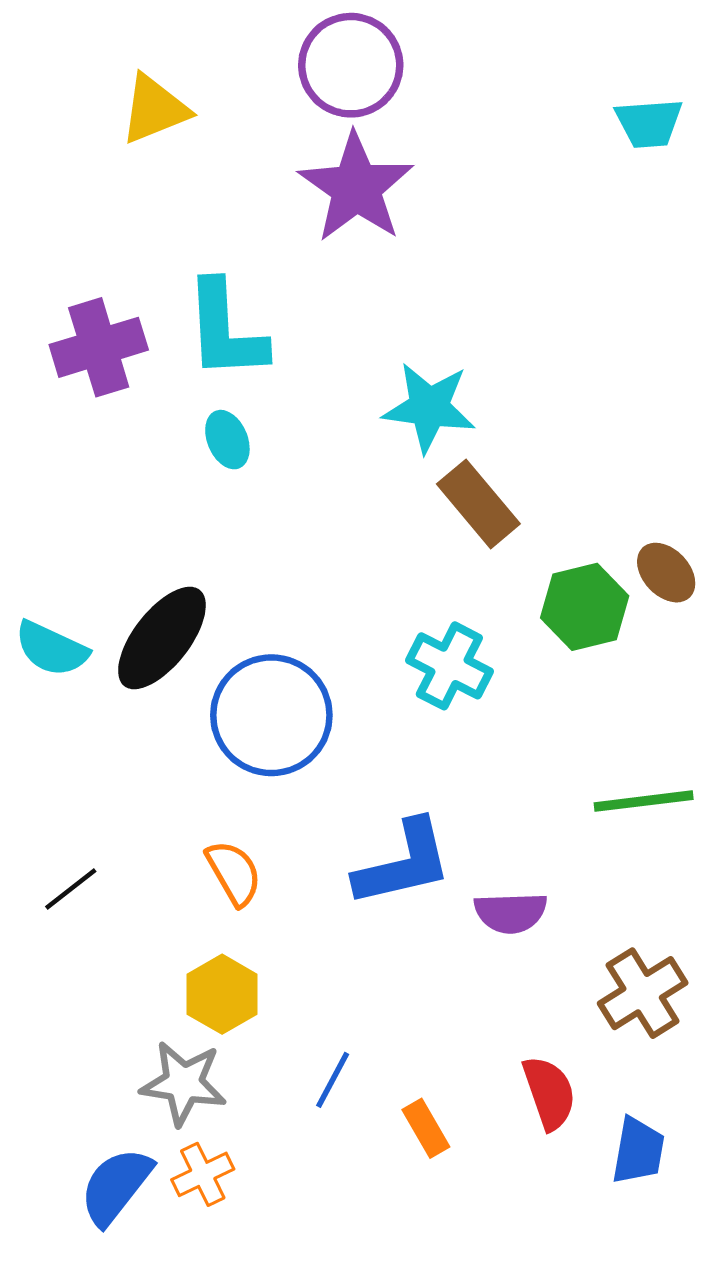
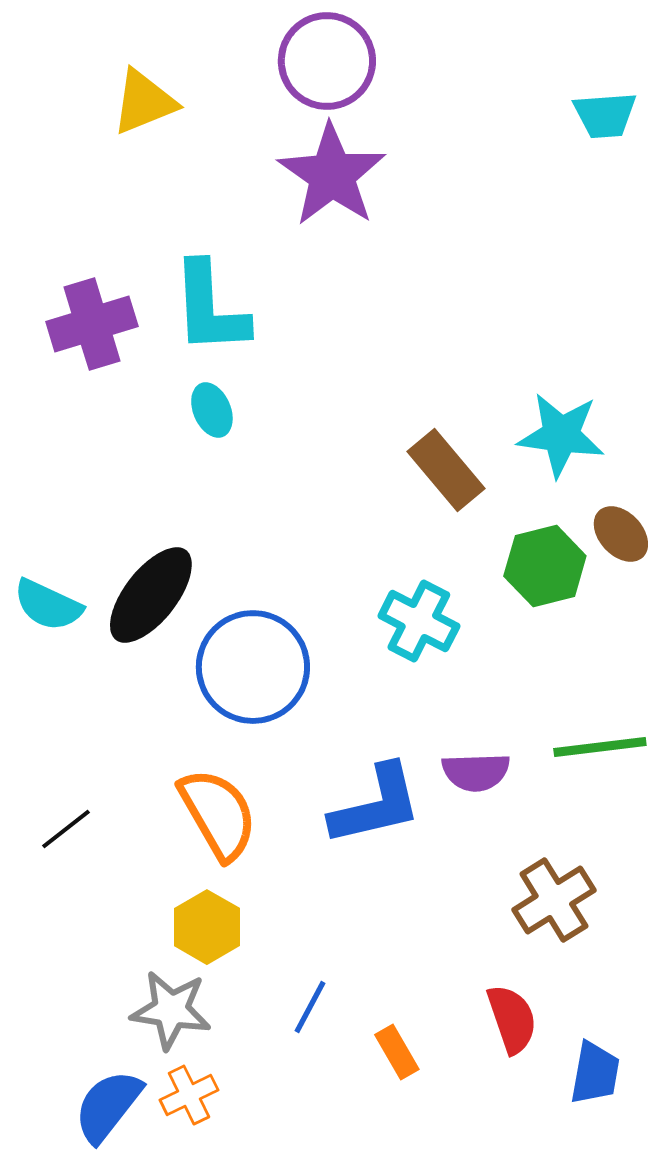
cyan star: (429, 407) -> (561, 435), moved
orange semicircle: (234, 873) -> (218, 814), size x1.5
purple semicircle: (511, 913) -> (476, 772), moved
brown cross: (643, 993) -> (554, 900), moved

